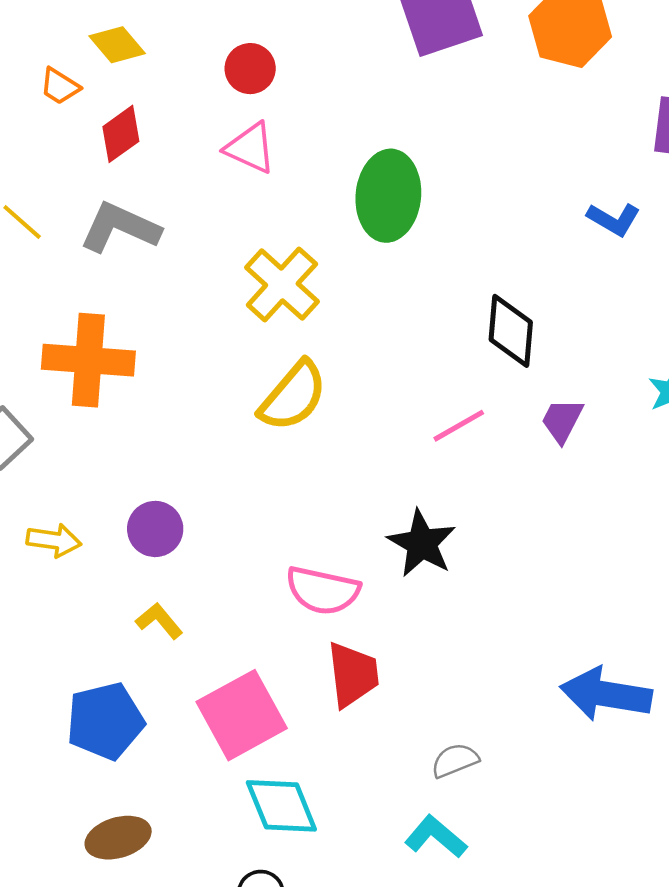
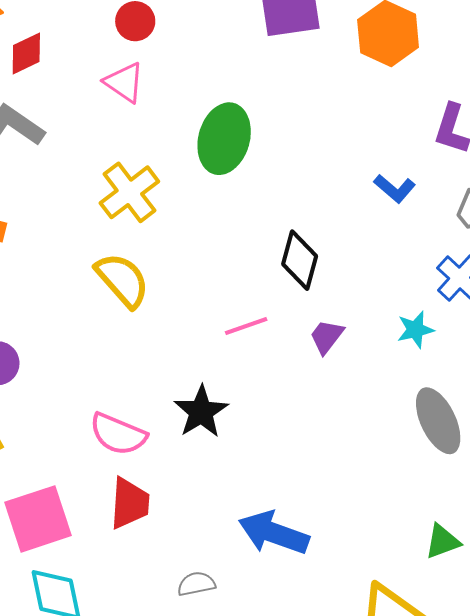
yellow semicircle: (293, 396) -> (122, 280), turned -92
blue arrow: (606, 694) -> (274, 533), moved

